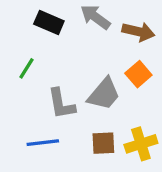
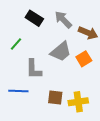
gray trapezoid: (104, 94) -> (61, 52), moved

